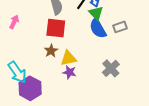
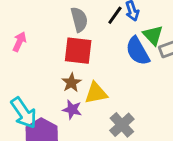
green triangle: (96, 13) -> (153, 35), moved
gray cross: (111, 68) -> (122, 125), moved
purple star: (69, 72) -> (72, 110), moved

